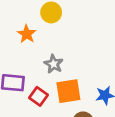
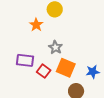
orange square: (68, 91) -> (66, 68), turned 30

